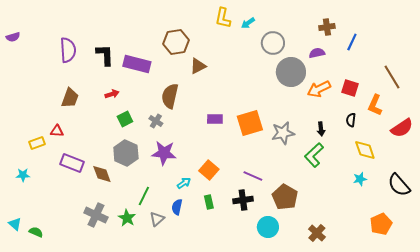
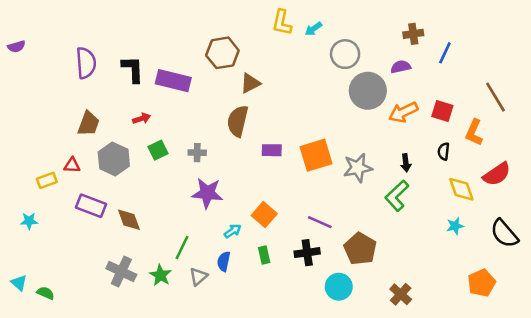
brown semicircle: (170, 96) -> (238, 121), moved
gray cross: (156, 121) -> (197, 153), turned -32
red semicircle: (402, 128) -> (497, 174), moved
gray hexagon: (126, 153) -> (114, 159), moved

